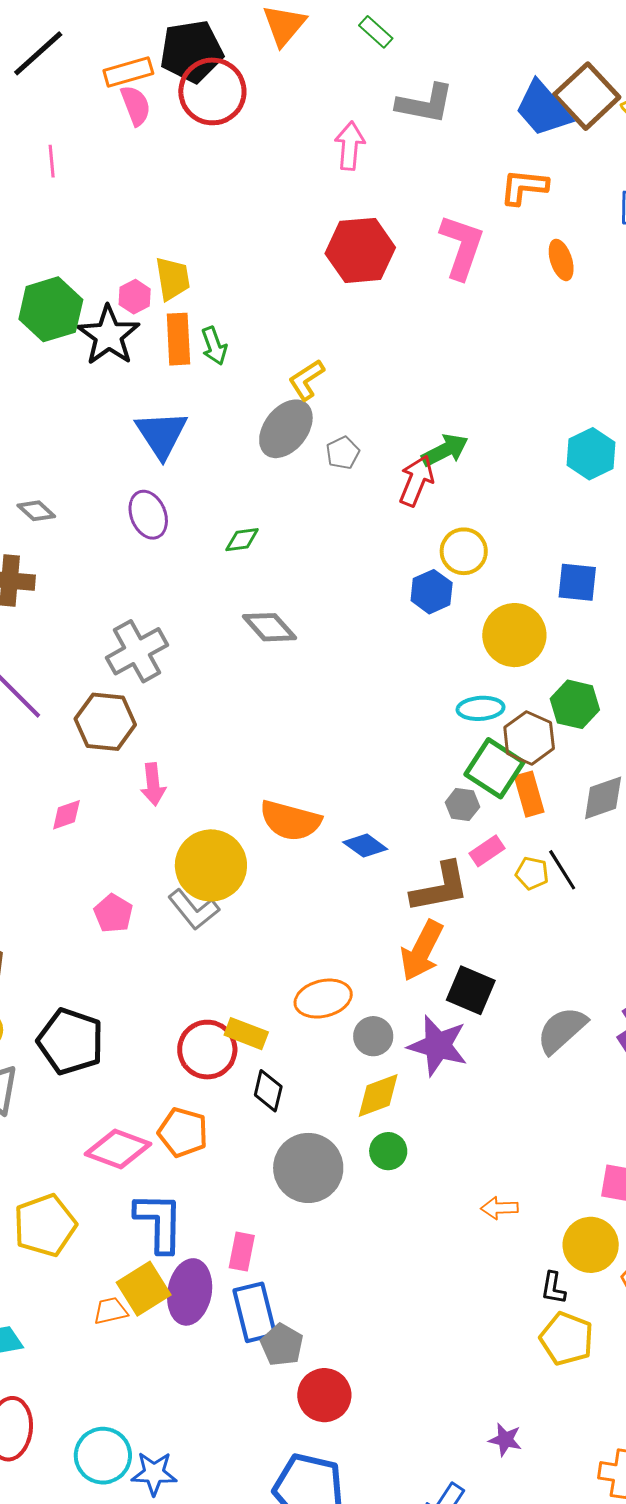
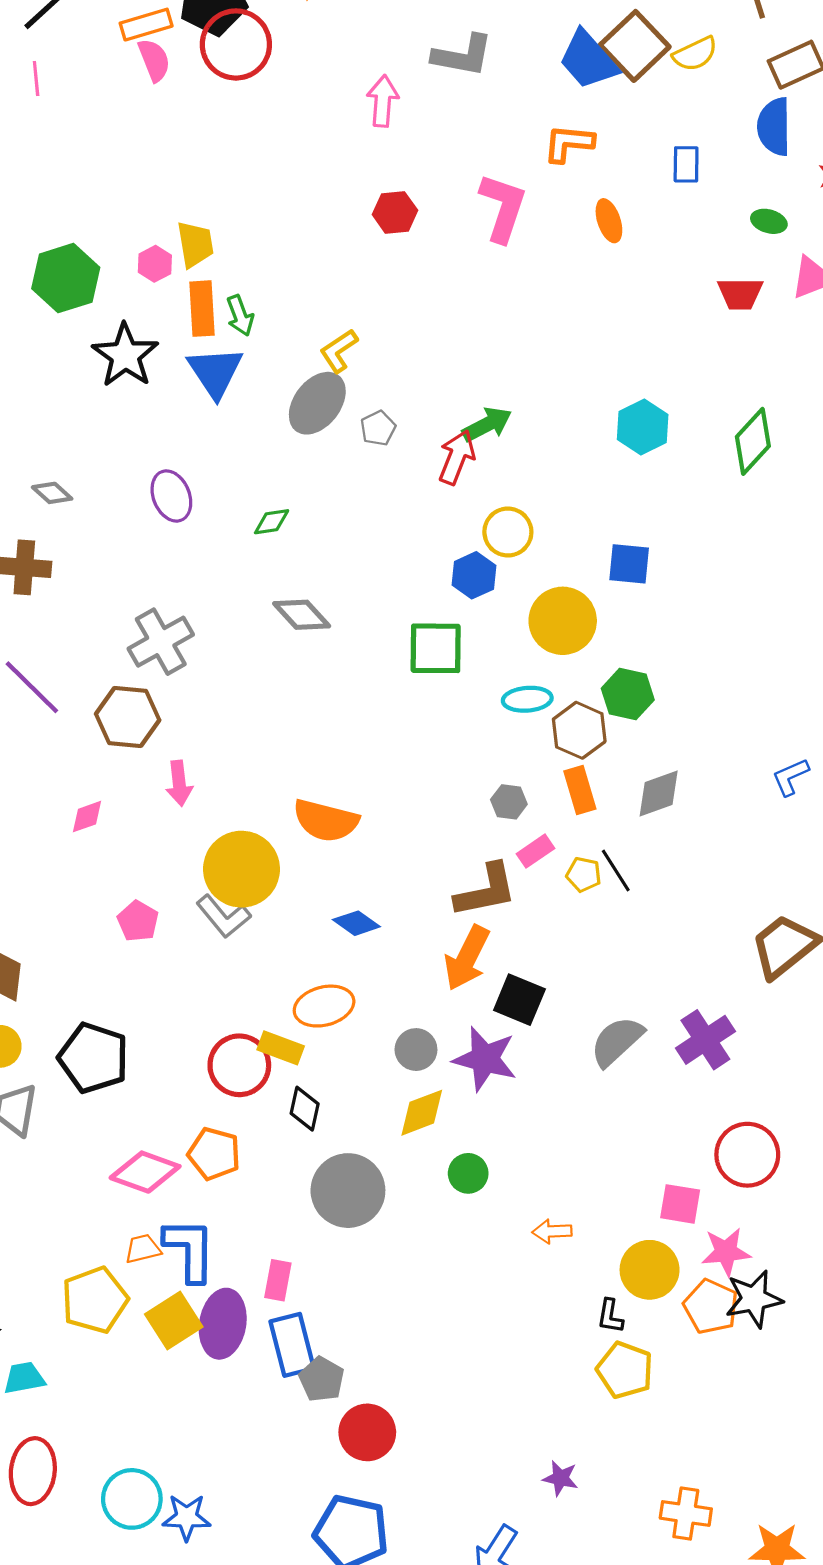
pink line: (52, 161) -> (36, 78), moved
red hexagon: (360, 250) -> (395, 212), size x0.6
black star: (109, 335) -> (125, 355), moved
blue triangle: (161, 434) -> (215, 372), moved
green square: (494, 768) -> (436, 648), moved, turned -32
blue diamond: (365, 846) -> (356, 923), moved
orange ellipse: (323, 999) -> (324, 1006), moved
green circle: (388, 1151) -> (468, 1173), moved
yellow pentagon: (45, 1225) -> (95, 1300), moved
orange trapezoid: (110, 1311) -> (143, 1249), moved

